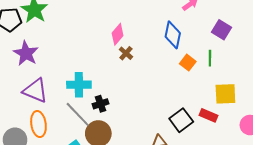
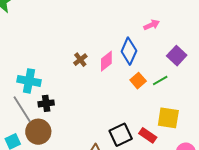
pink diamond: (118, 34) -> (106, 61), moved
green line: (210, 58) -> (160, 81), turned 49

